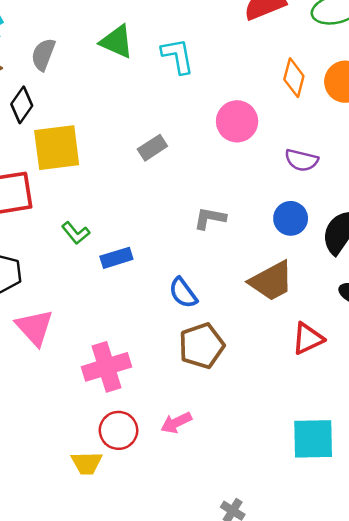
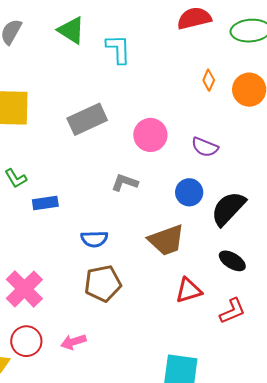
orange diamond: (294, 78) -> (209, 80), size x0.7
pink circle: (237, 121) -> (150, 135), moved
gray rectangle: (152, 148) -> (87, 119), size x1.6
blue semicircle: (183, 293) -> (94, 239), turned -64
pink cross: (107, 367) -> (24, 289), turned -36

